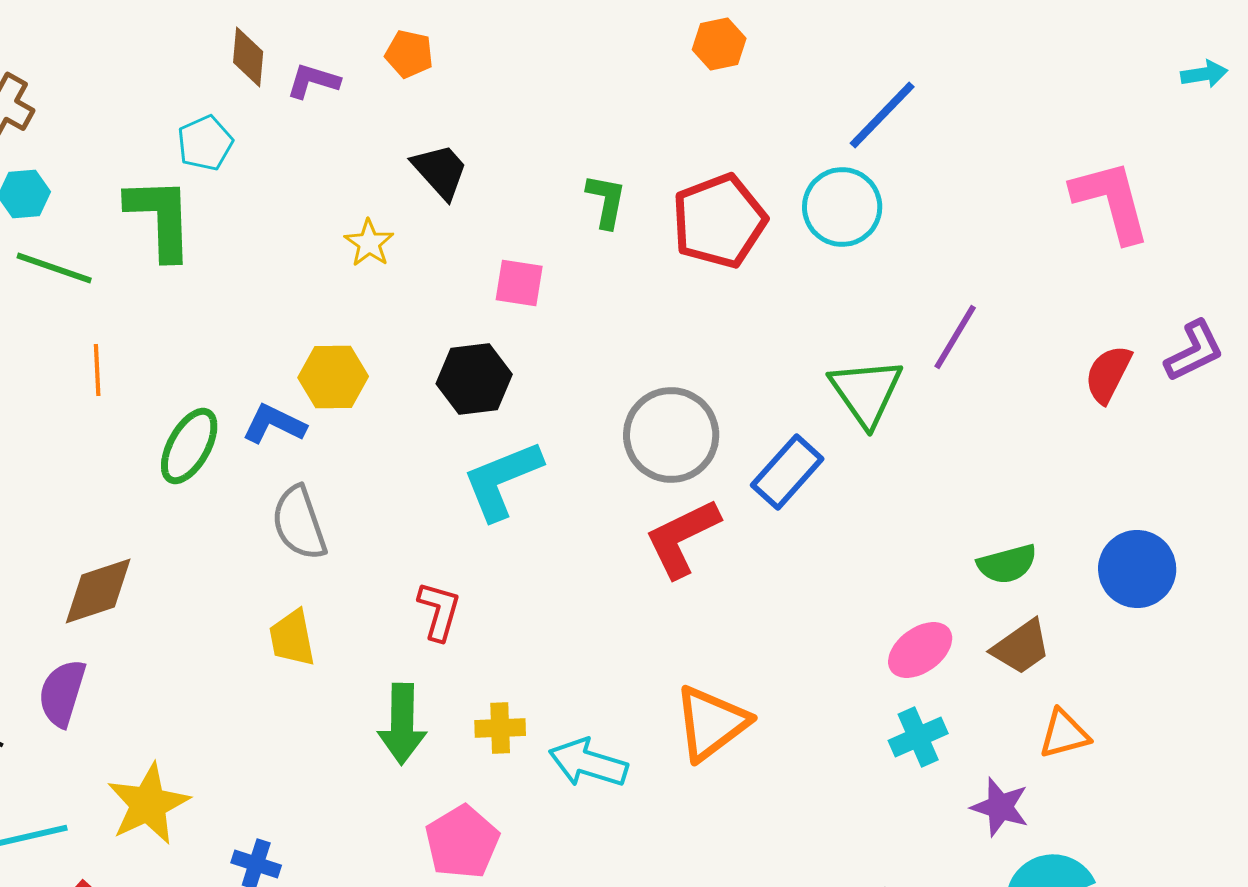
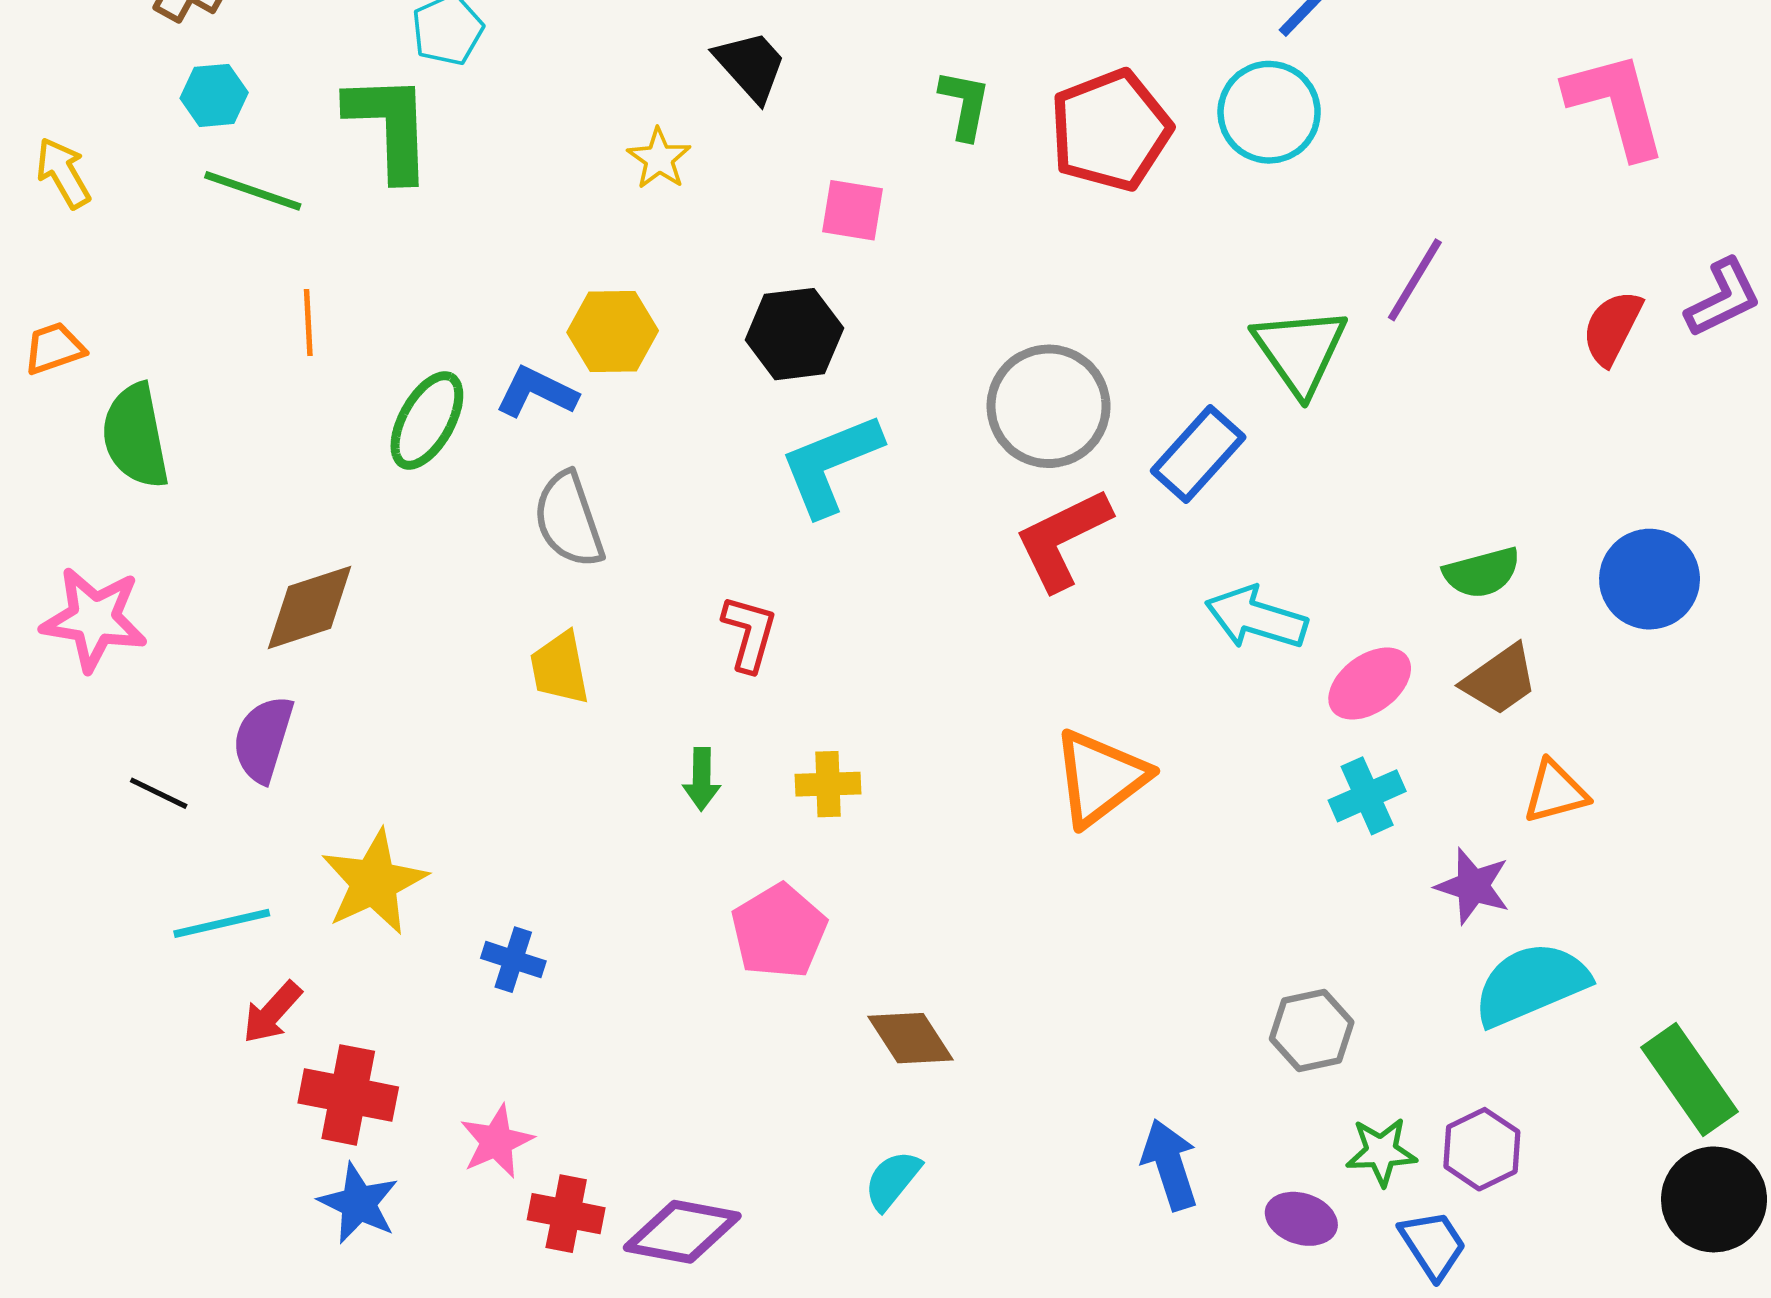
green arrow: (402, 724) -> (702, 779), size x0.6
cyan arrow: (588, 763) -> (1256, 618), moved

